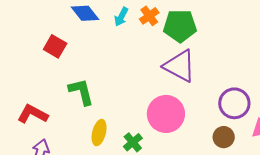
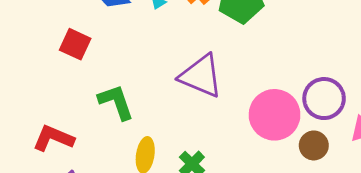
purple triangle: (180, 66) -> (201, 76), moved
pink circle: (166, 114) -> (275, 115), moved

